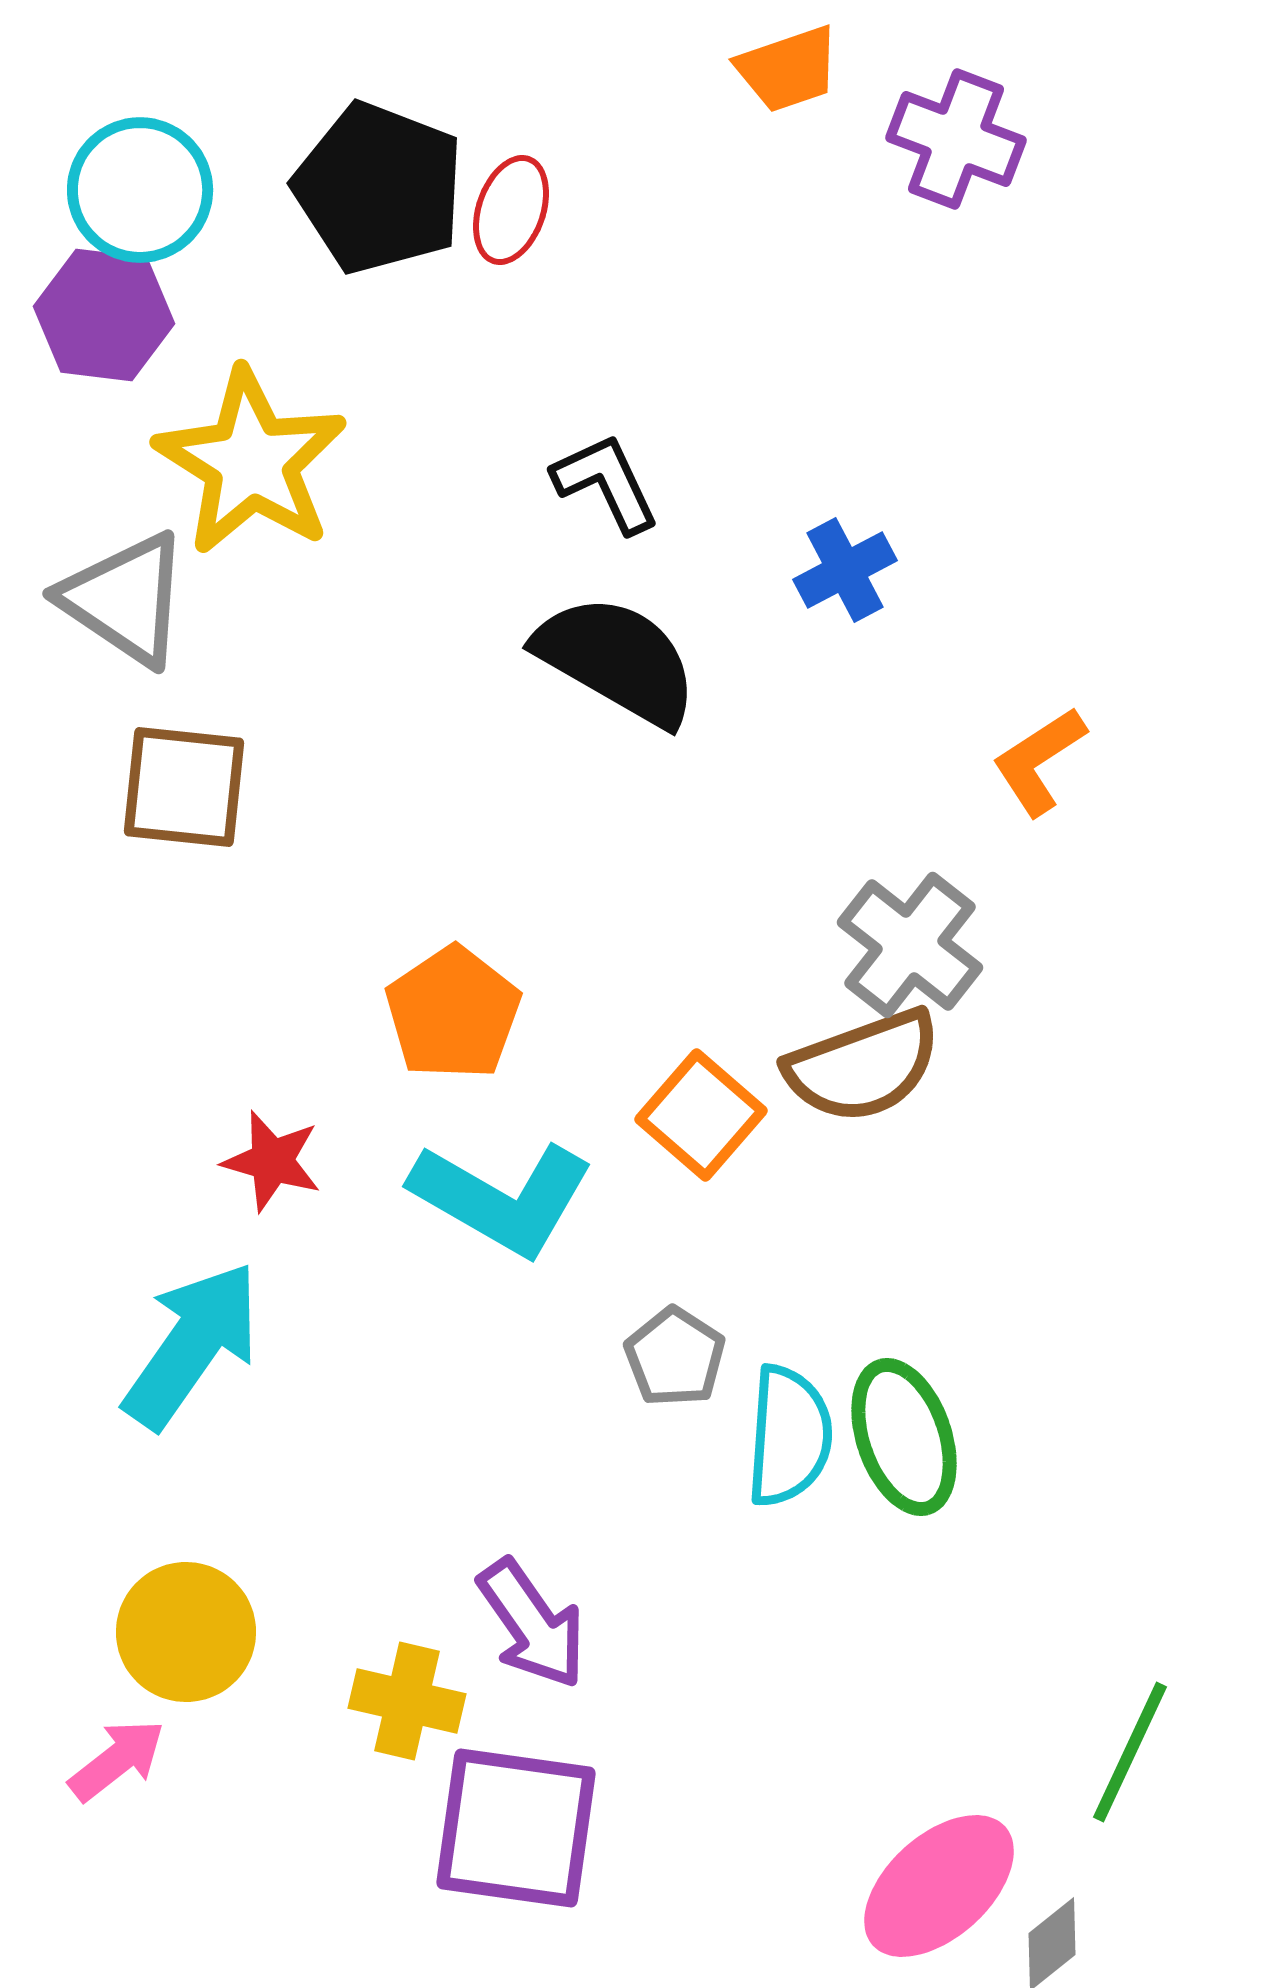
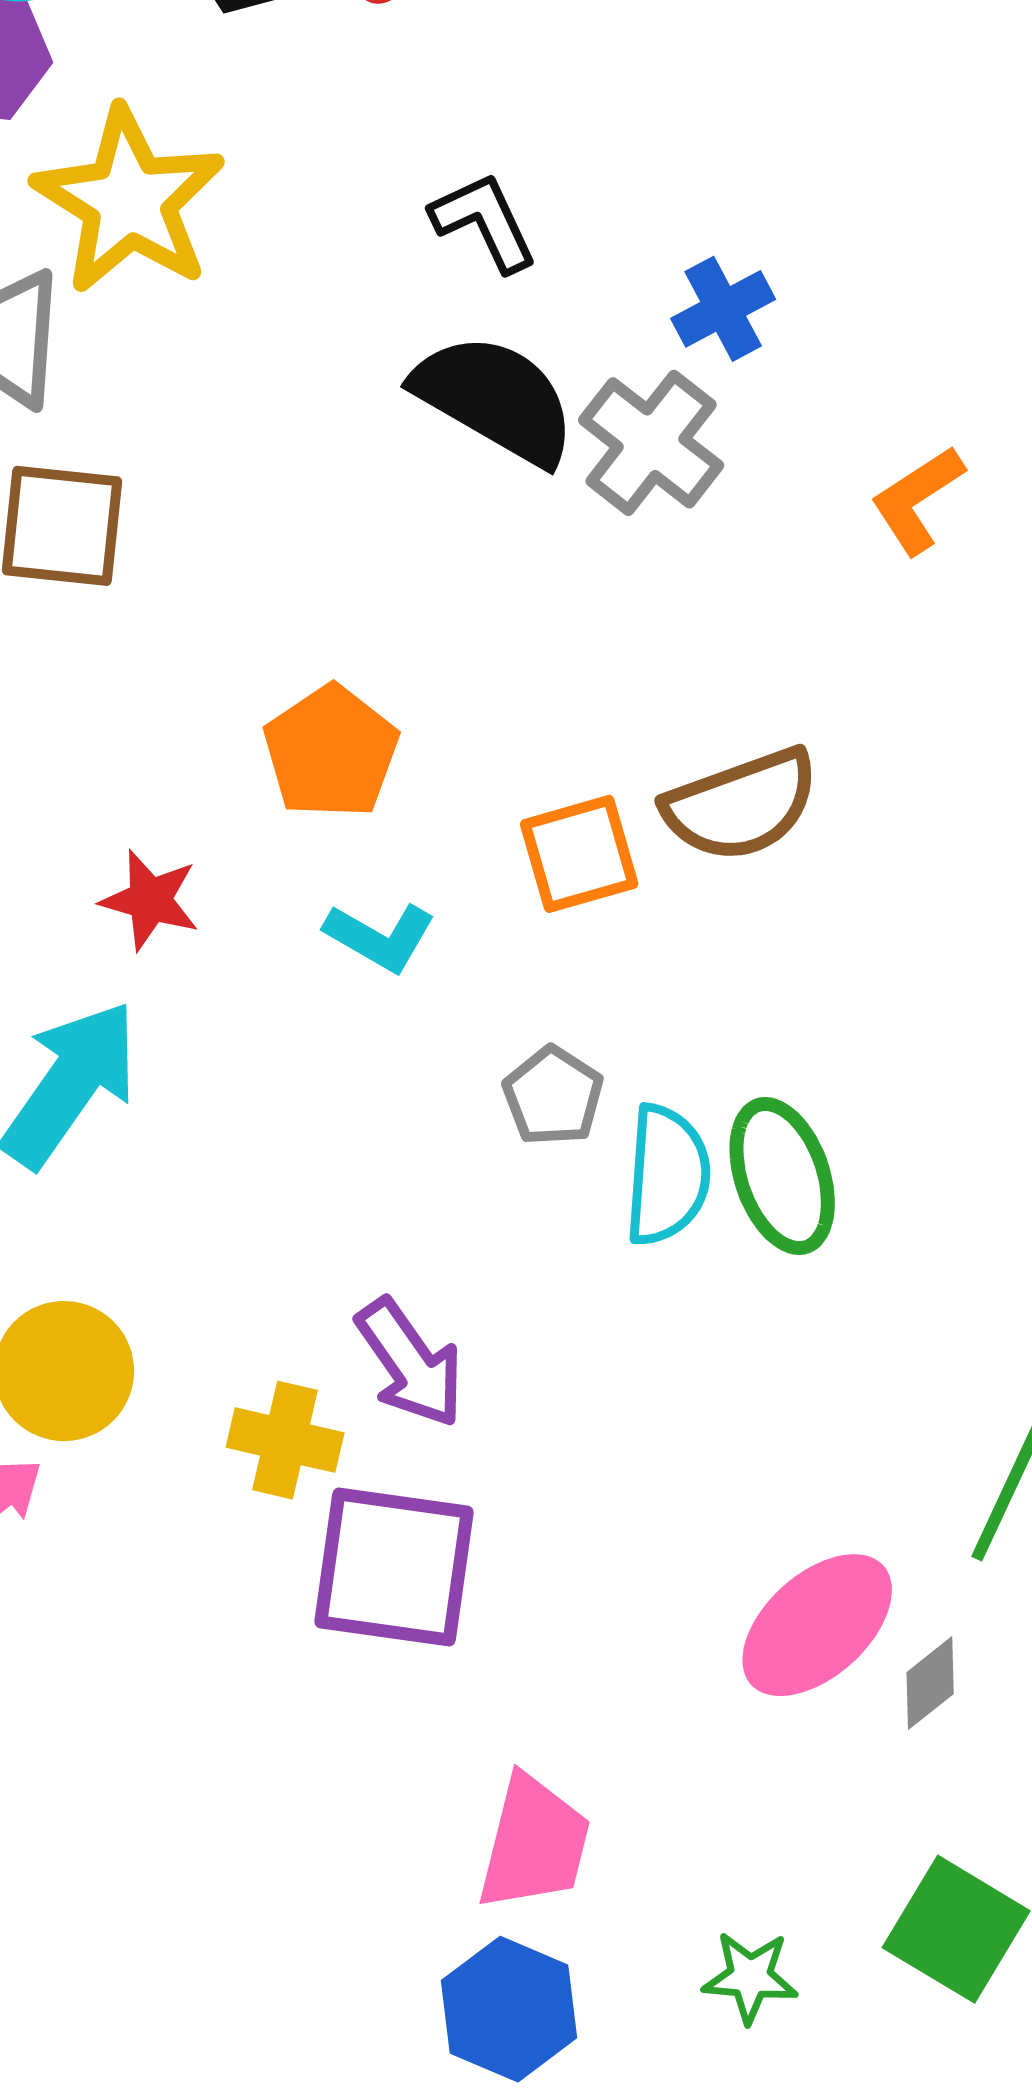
gray cross: (910, 945) -> (651, 443), moved
orange square: (701, 1115) -> (579, 854), turned 33
cyan L-shape: (502, 1198) -> (380, 937), size x0.6

